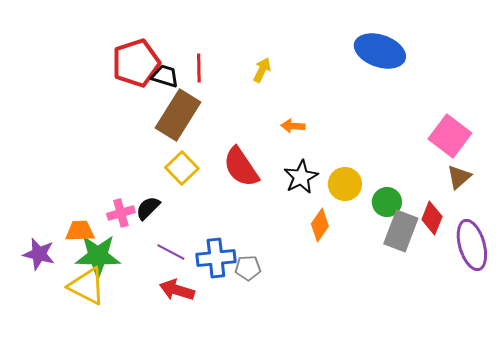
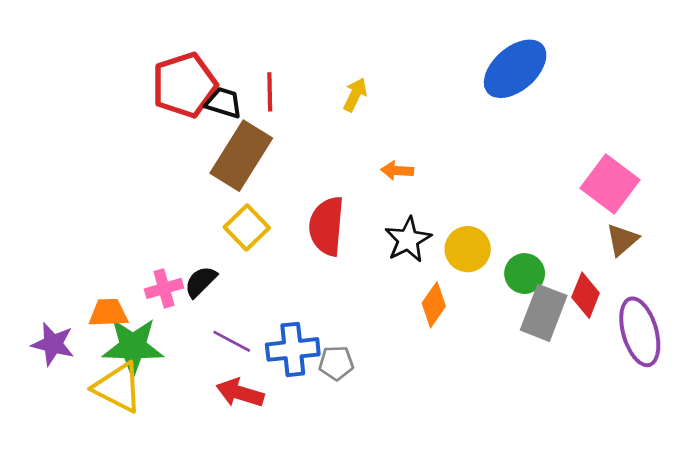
blue ellipse: (380, 51) -> (515, 69), turned -60
red semicircle: (241, 167) -> (327, 226), turned 39

